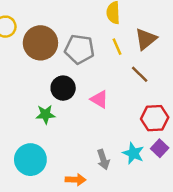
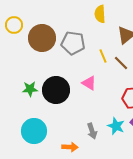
yellow line: (117, 47) -> (103, 56), moved
black circle: (63, 88) -> (56, 90), moved, size x1.4
green star: (45, 114) -> (30, 89), moved

